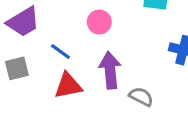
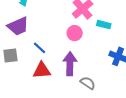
pink circle: (99, 22) -> (75, 33), moved

